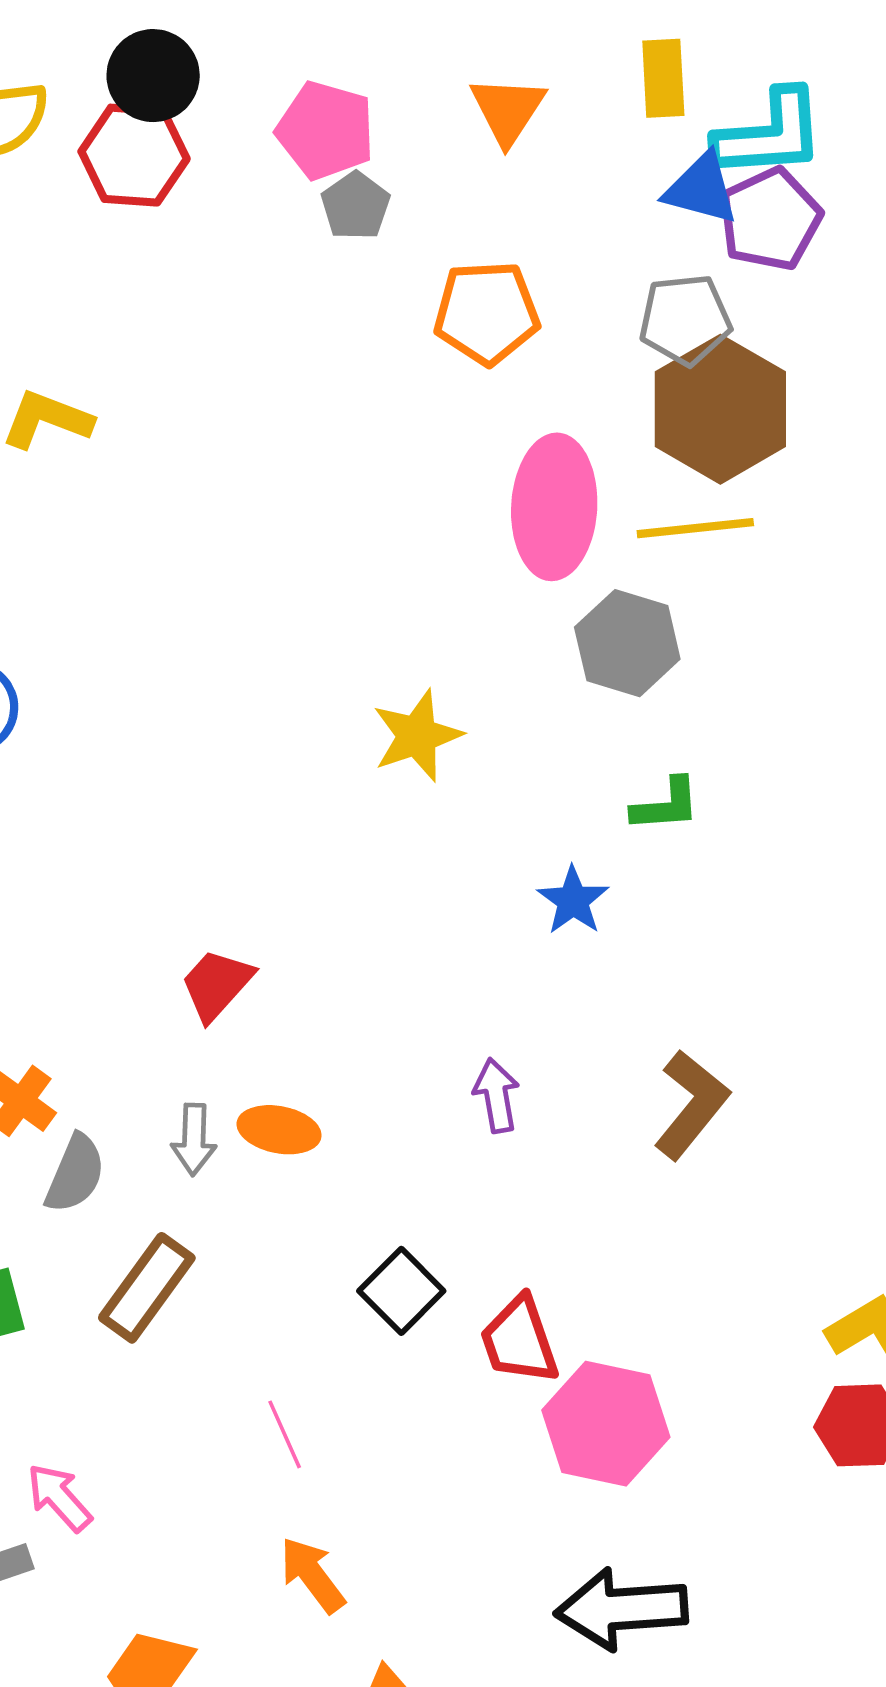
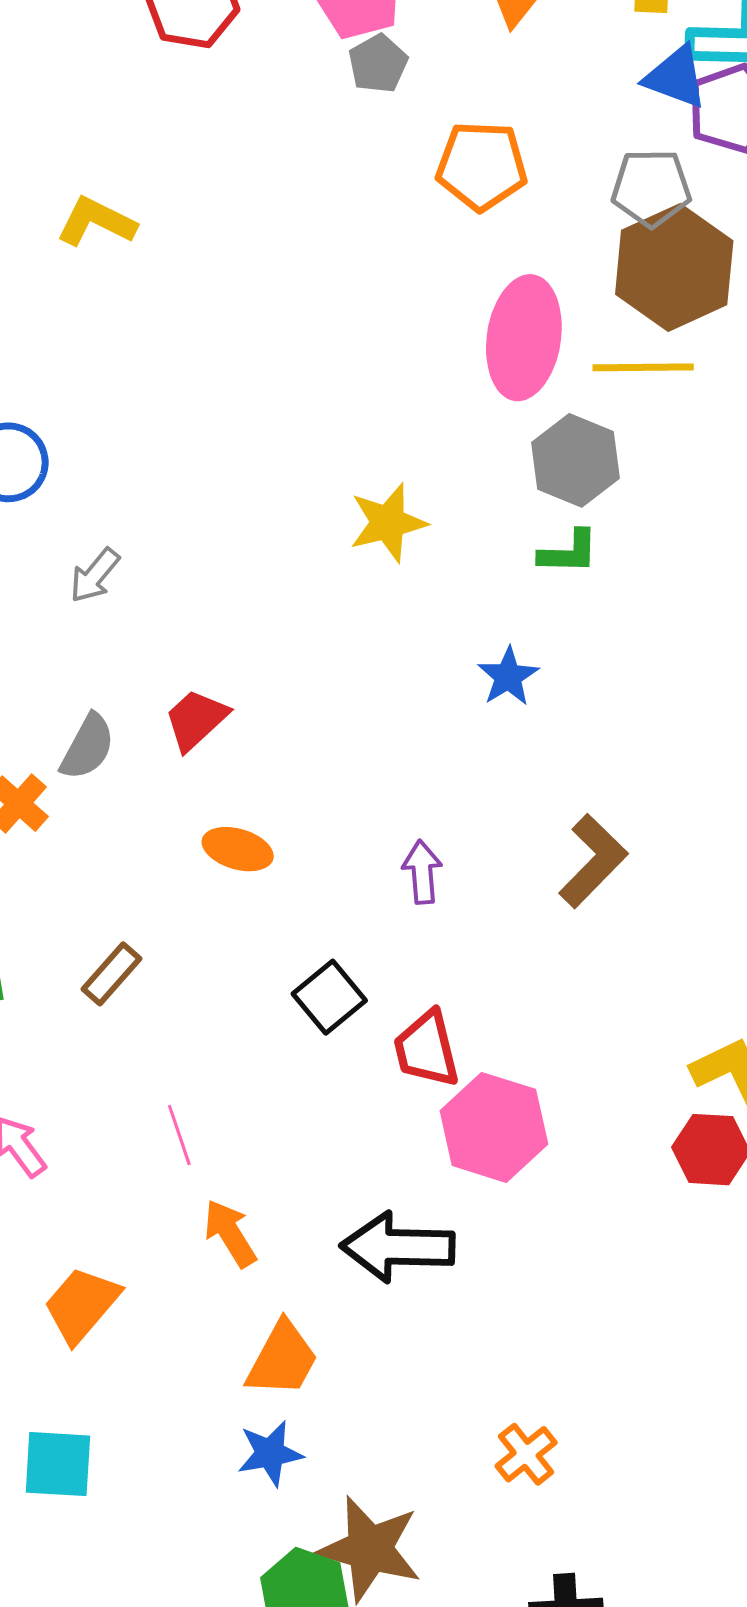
green L-shape: (666, 805) -> (569, 552), moved
purple arrow: (496, 1095) -> (422, 872), moved
gray arrow: (194, 1140) -> (95, 575), moved, turned 32
gray semicircle: (75, 1174) -> (88, 747), moved
brown rectangle: (147, 1288) -> (111, 974), size x0.7
pink line: (285, 1434) -> (179, 1135), moved
black arrow: (621, 1609) -> (398, 1247), moved

